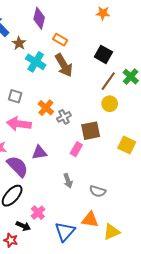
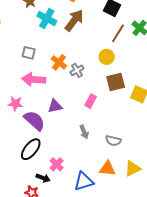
brown arrow: (64, 65) -> (74, 20), turned -110
yellow circle: (110, 104) -> (107, 57), moved
brown square: (91, 131) -> (116, 82), moved
blue triangle: (65, 232) -> (84, 181), turned 35
yellow triangle: (112, 232) -> (133, 169), moved

